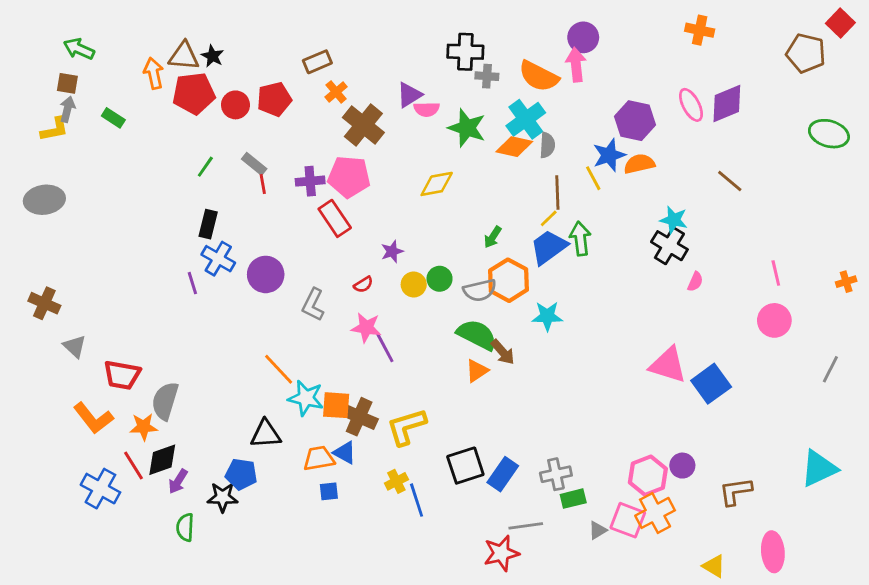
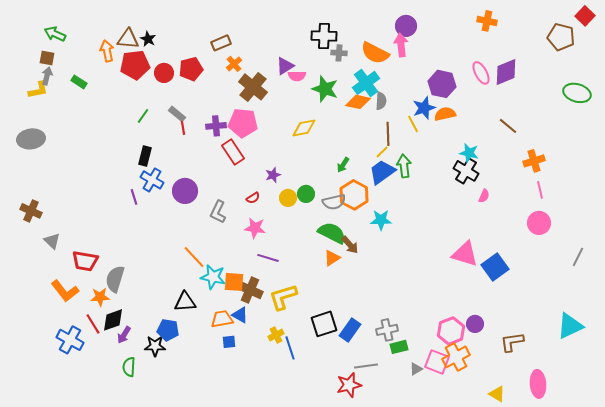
orange cross: (846, 282) -> (534, 161), moved, size x1.5
purple line: (385, 348) -> (268, 258), moved, turned -45

